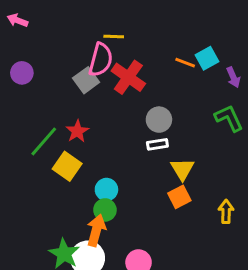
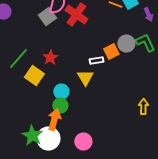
gray circle: (159, 120) -> (126, 44), moved
red star: (77, 131) -> (50, 58), moved
yellow triangle: (182, 169) -> (85, 78), moved
orange square: (179, 197) -> (111, 52), moved

